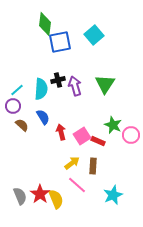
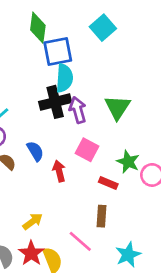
cyan square: (94, 35) -> (103, 28), moved
black cross: (58, 80) -> (55, 102), size x1.6
cyan semicircle: (41, 89) -> (64, 78), moved
pink square: (82, 136) -> (87, 150), moved, turned -30
yellow arrow: (72, 163) -> (33, 221), moved

